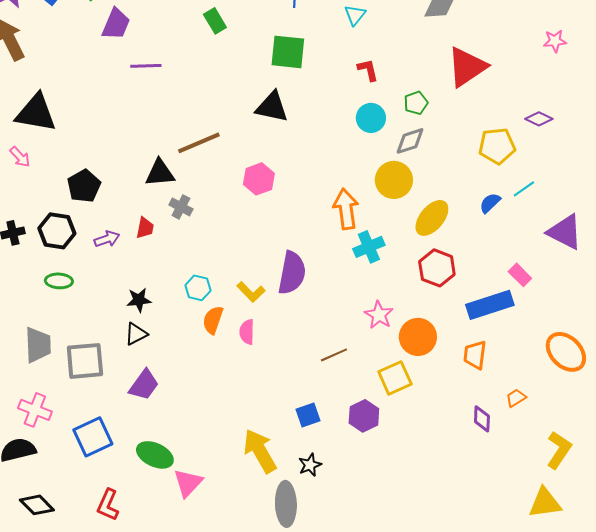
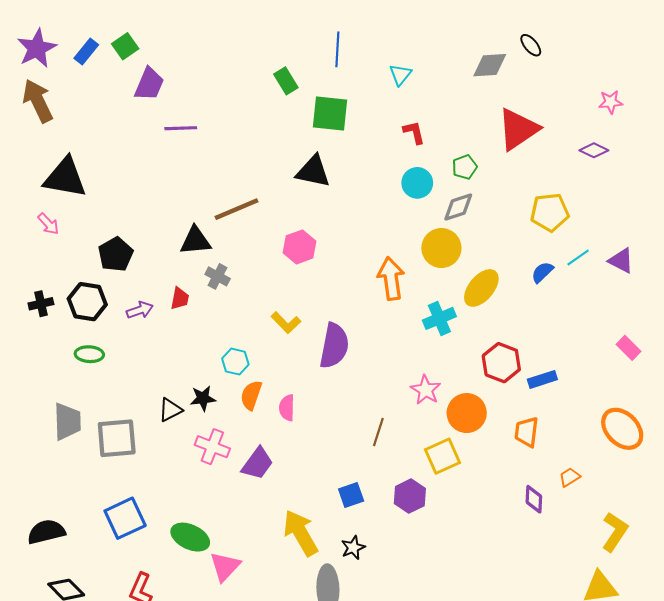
green rectangle: (215, 21) -> (286, 81), moved
purple diamond: (539, 119) -> (594, 150), moved
purple triangle: (565, 232) -> (621, 261), moved, size x0.7
cyan cross: (369, 247) -> (439, 318), moved
red hexagon: (437, 268) -> (501, 363), moved
pink rectangle: (520, 275) -> (628, 348), moved
yellow L-shape: (251, 292) -> (286, 323), moved
black star: (139, 300) -> (203, 398), moved
blue rectangle: (490, 305) -> (542, 379), size x0.6
brown line: (334, 355) -> (378, 432), turned -48
purple trapezoid: (144, 385) -> (257, 463), moved
pink cross: (35, 410) -> (212, 447), moved

